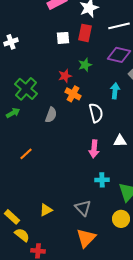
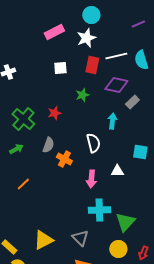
red rectangle: (85, 33) -> (92, 65), moved
red star: (65, 76) -> (54, 113), moved
orange cross: (73, 94) -> (64, 159), moved
green arrow: (13, 113) -> (16, 149), moved
cyan cross: (102, 180) -> (99, 210), size x1.5
yellow triangle: (46, 210) -> (43, 240), size x1.5

